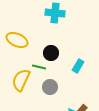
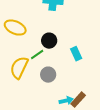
cyan rectangle: (78, 66) -> (76, 54), turned -56
green line: (39, 67) -> (37, 55), turned -48

